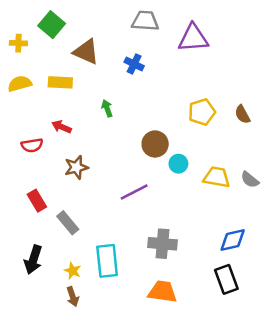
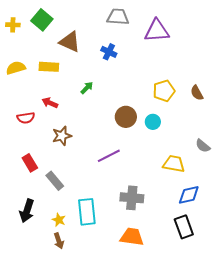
yellow cross: (18, 43) -> (13, 25), moved
green arrow: (107, 108) -> (87, 88), turned 64
cyan circle: (178, 164) -> (153, 122), moved
yellow trapezoid: (217, 177) -> (174, 164), moved

